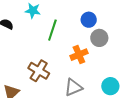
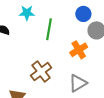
brown cross: (39, 71) -> (41, 72), turned 30

